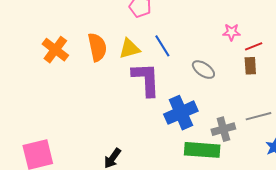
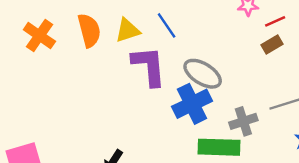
brown rectangle: (250, 66) -> (272, 45), turned 66
gray ellipse: (203, 70) -> (203, 74), moved, size x1.4

